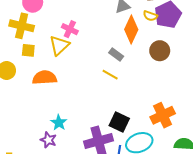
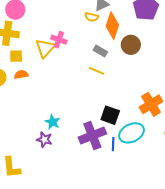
yellow semicircle: (150, 16) -> (92, 17), moved
pink cross: (70, 29) -> (59, 40), moved
brown circle: (160, 51) -> (131, 45), moved
orange semicircle: (45, 78) -> (21, 75), moved, size x0.6

